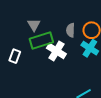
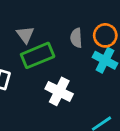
white cross: (56, 51) -> (59, 91), moved

